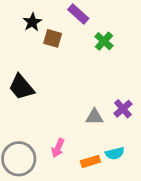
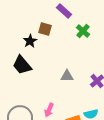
black star: (32, 22) -> (30, 41), moved
gray triangle: (94, 117) -> (67, 76), moved

